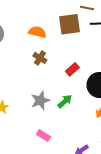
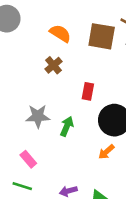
red rectangle: (72, 69) -> (88, 91), turned -56
green arrow: (65, 101) -> (67, 126), turned -42

